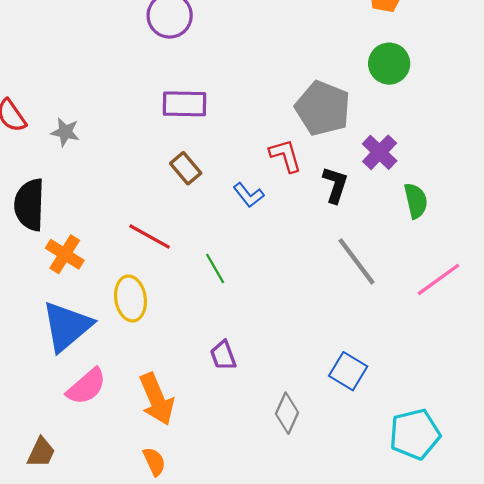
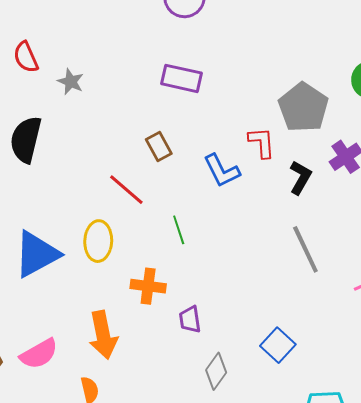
brown rectangle: (186, 168) -> (159, 147), moved
blue L-shape: (249, 195) -> (222, 171), size x1.4
orange cross: (65, 254) -> (148, 286), moved, turned -36
purple trapezoid: (223, 355) -> (190, 319), moved
pink semicircle: (86, 386) -> (39, 354), moved

